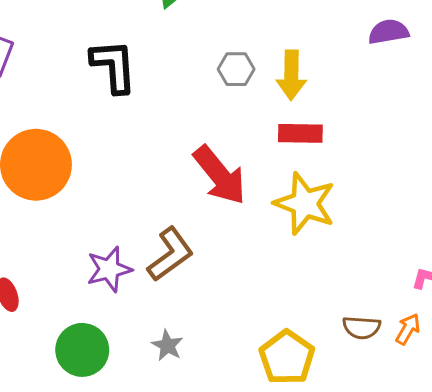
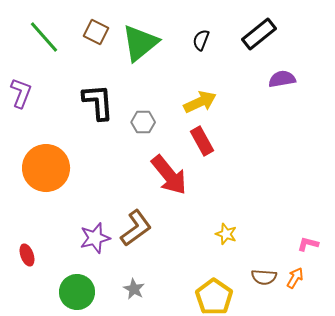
gray hexagon: (236, 69) -> (143, 122), moved
yellow arrow: (291, 75) -> (200, 102), moved, turned -116
red rectangle: (300, 133) -> (202, 141), moved, turned 60
yellow star: (305, 204) -> (226, 234), moved, size x0.5

